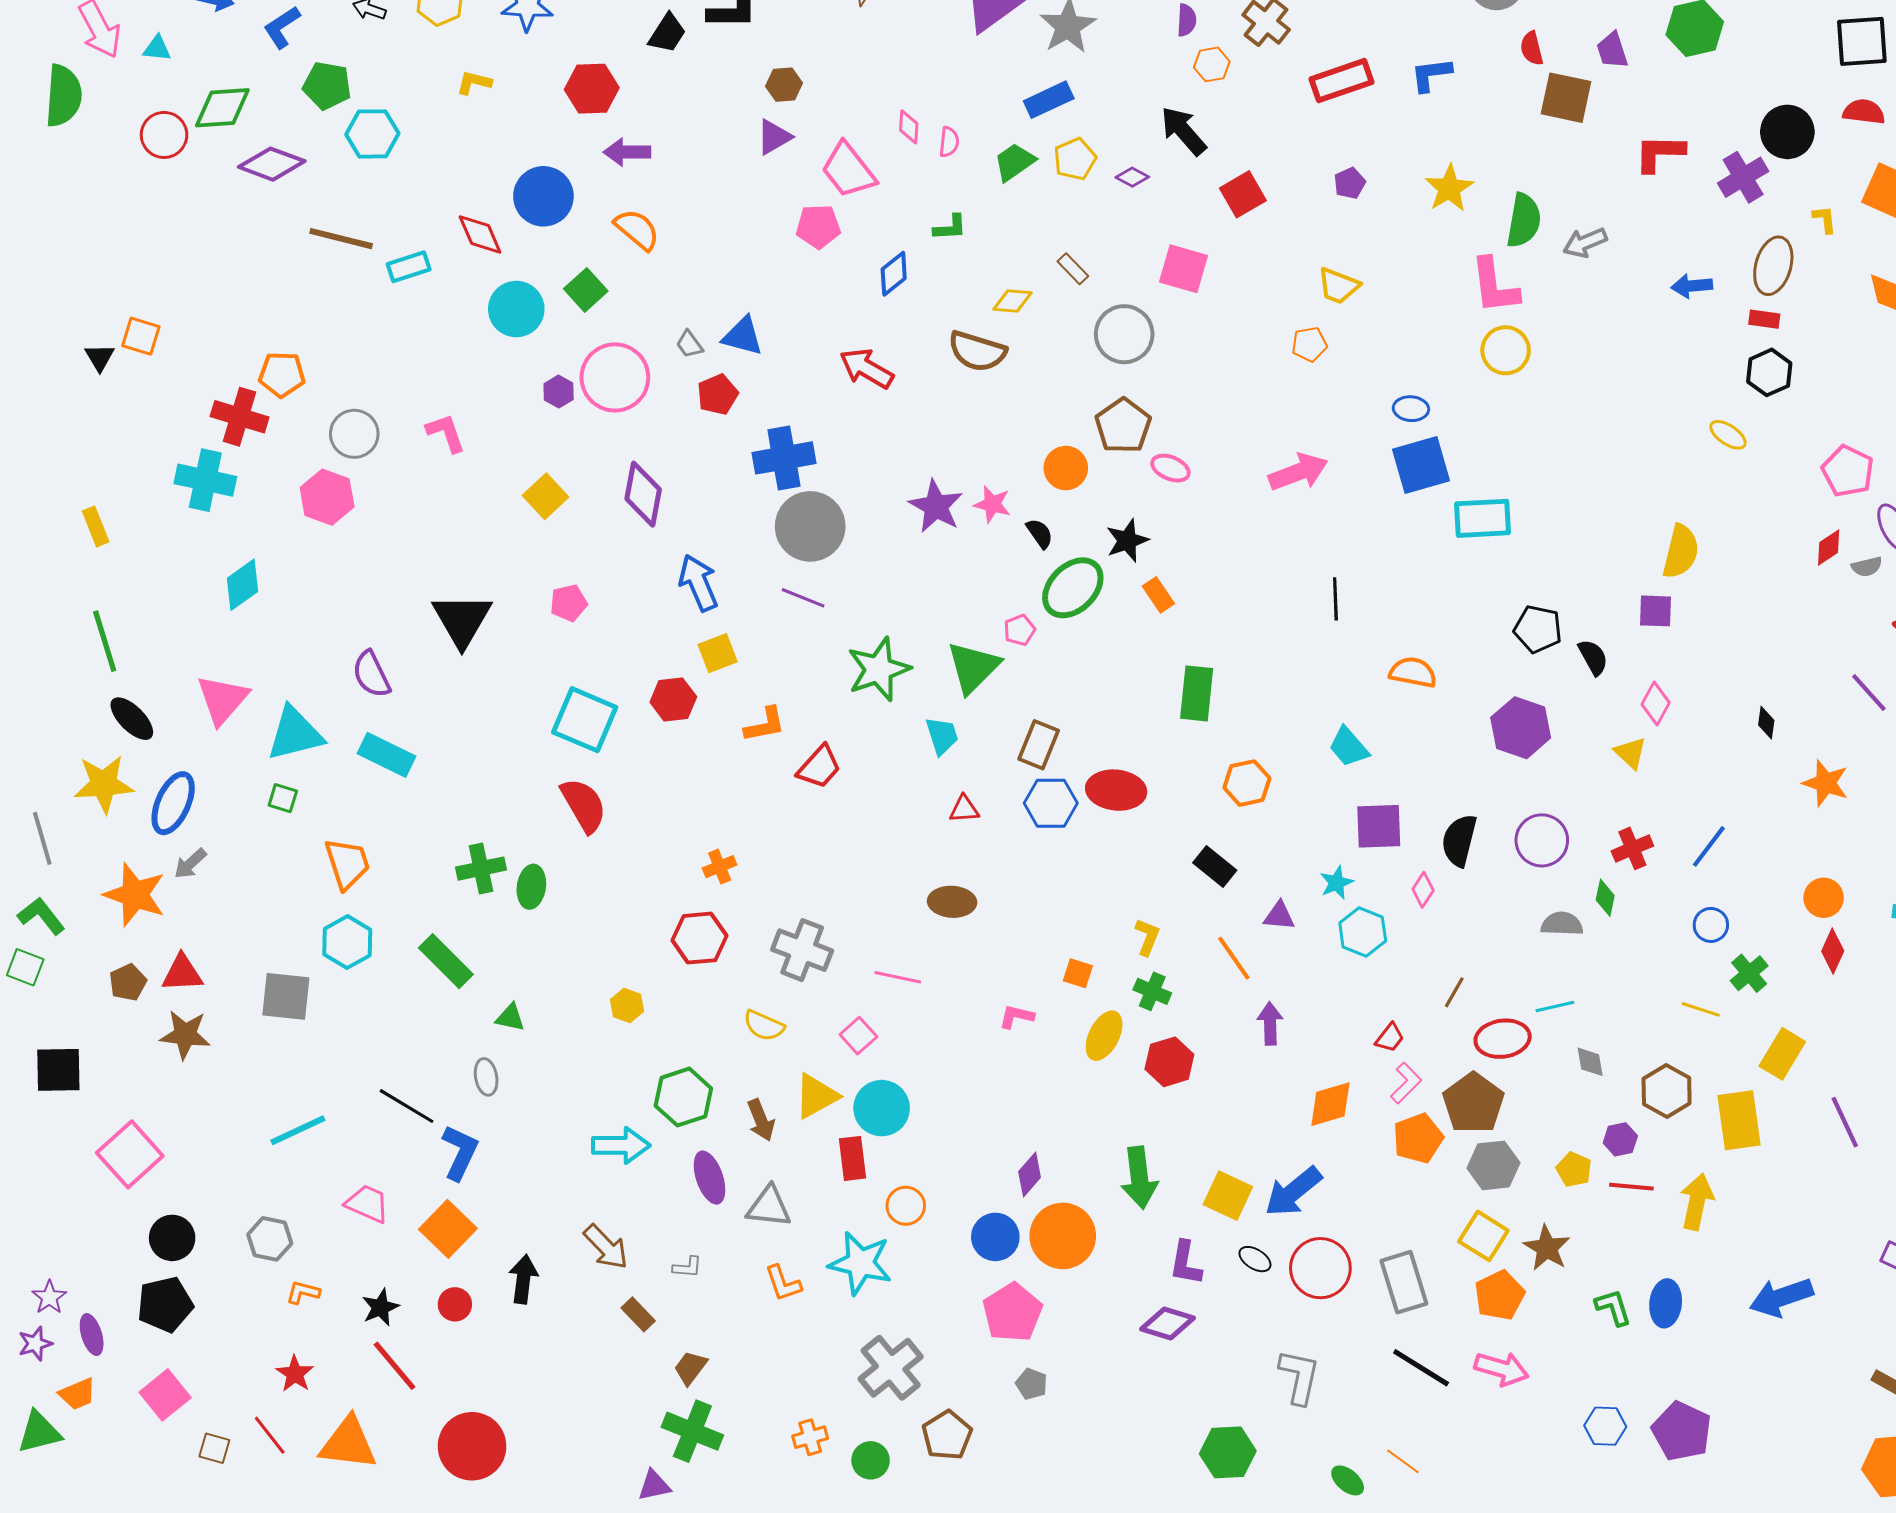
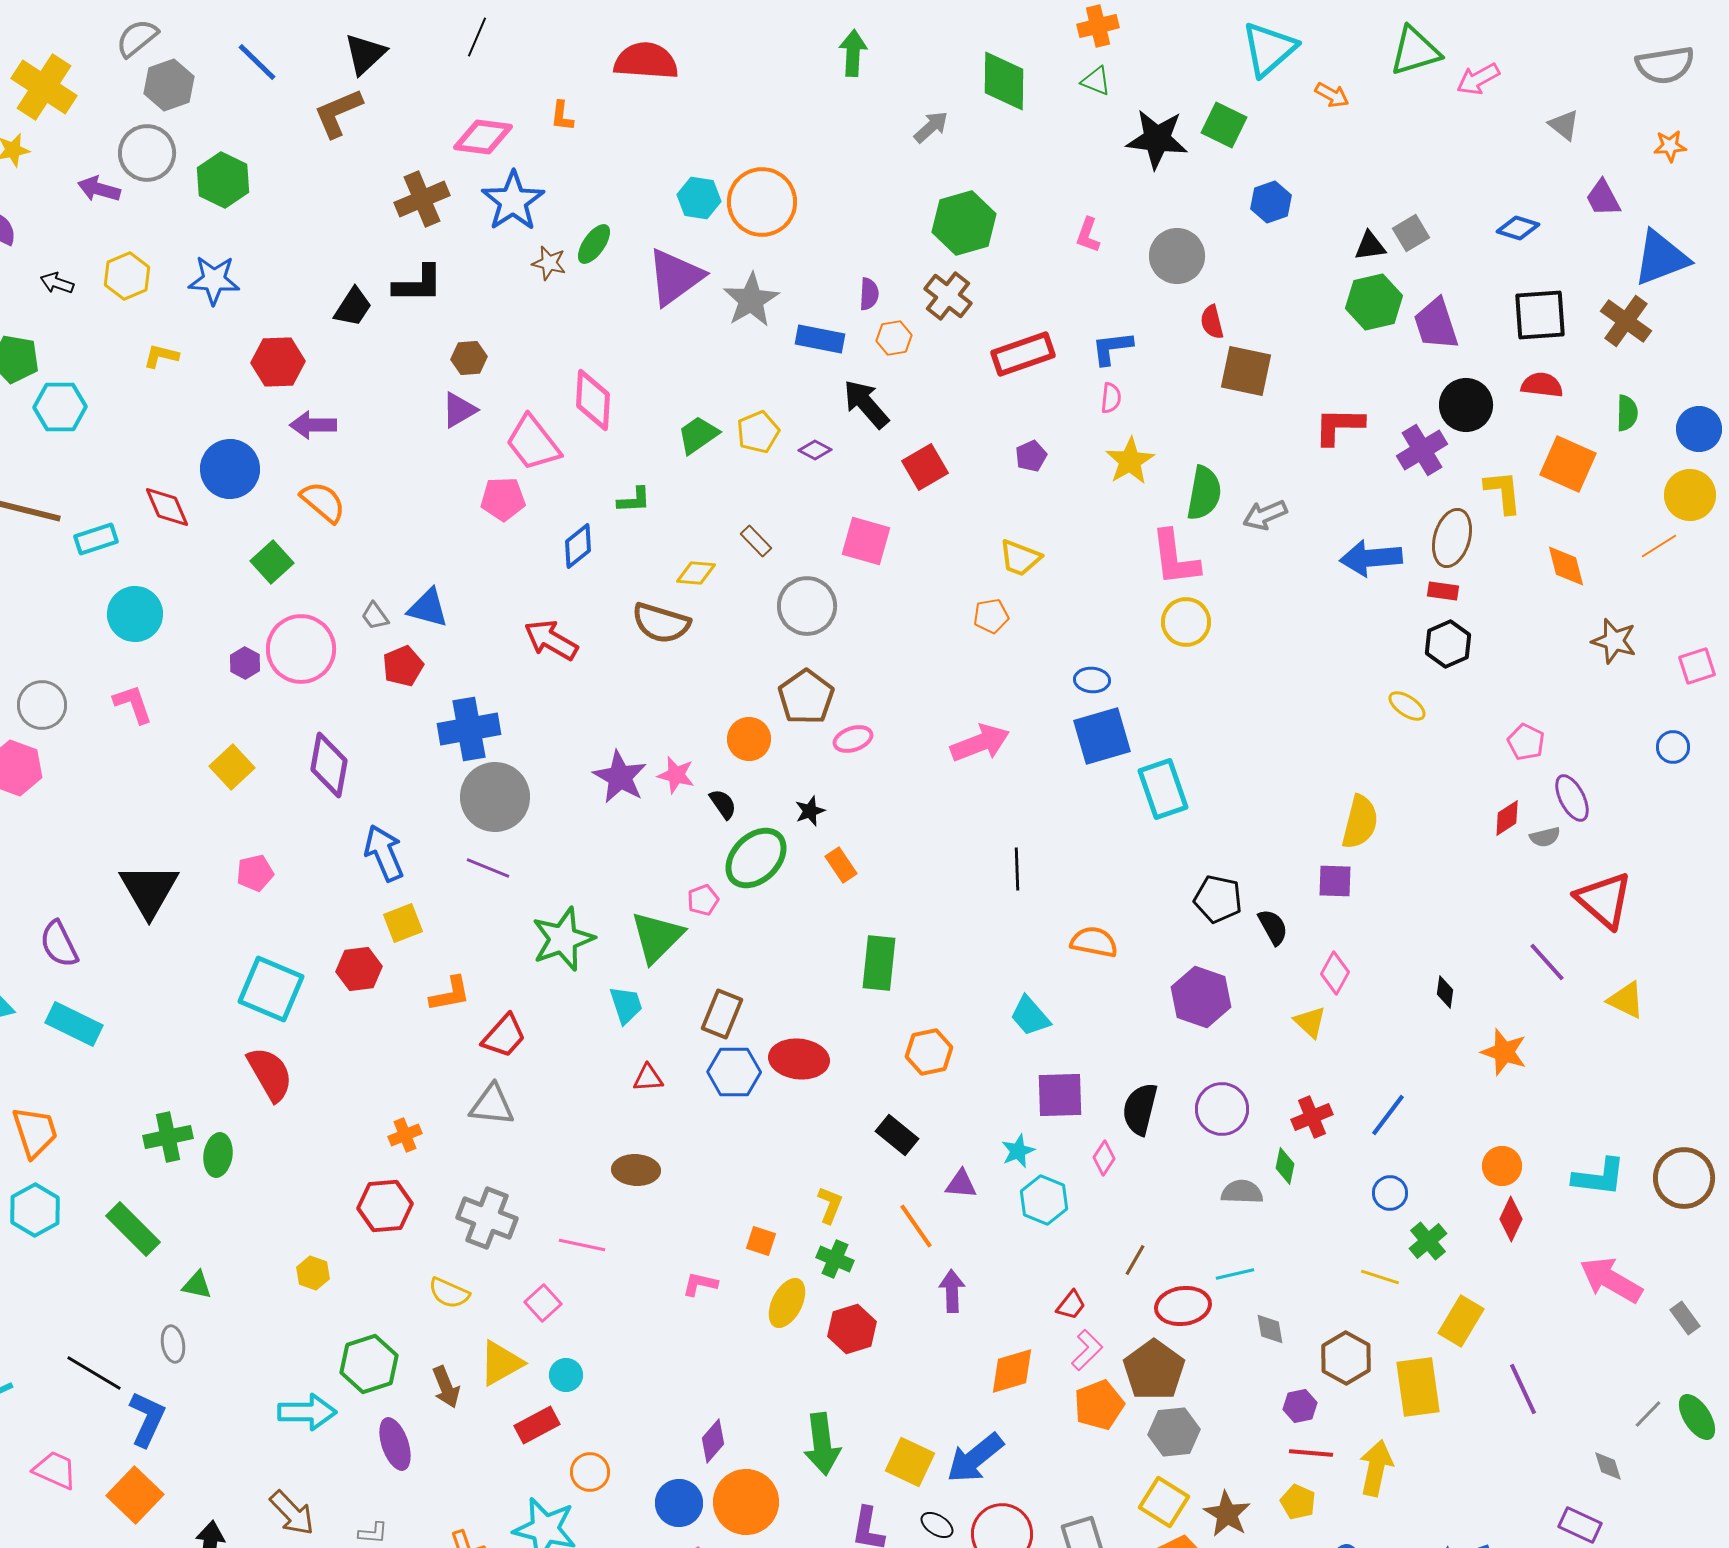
purple trapezoid: (1612, 50) -> (1436, 324), moved, size x1.4
blue rectangle: (1049, 100) -> (820, 339), moved, turned 36
pink diamond: (909, 127) -> (593, 400), size x1.8
pink semicircle: (949, 142) -> (1111, 398), moved
yellow L-shape: (1825, 219) -> (1503, 492), size x1.6
blue arrow: (1692, 286) -> (1371, 558), size x1.5
cyan circle: (516, 309) -> (135, 614), moved
pink ellipse: (1170, 468) -> (853, 739), turned -42
pink pentagon: (1848, 471) -> (1526, 742), size x0.7
cyan rectangle: (1482, 518) -> (1163, 789), turned 74
black star: (1127, 540) -> (810, 811), size x0.7
cyan circle: (882, 1108) -> (566, 1375), size x0.6
red rectangle: (852, 1158) -> (537, 1425), turned 69
yellow pentagon: (1574, 1169) -> (1298, 1502), moved
gray triangle: (769, 1207) -> (492, 1105), moved

